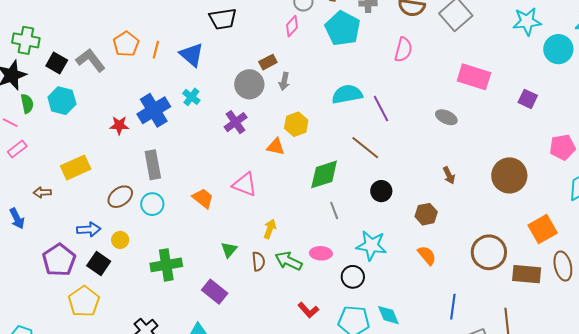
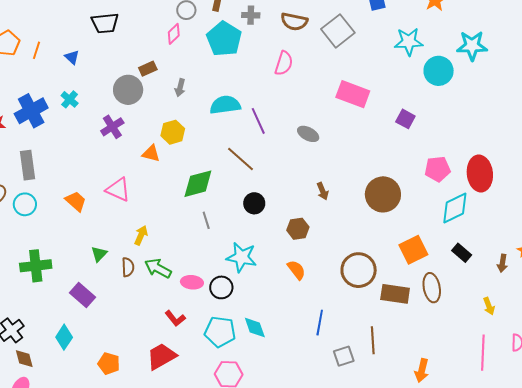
blue triangle: (192, 55) -> (72, 57), size x0.6
gray arrow: (284, 81) -> (180, 88), moved
gray ellipse: (446, 117) -> (308, 134), moved
pink ellipse: (321, 253) -> (192, 282), moved

